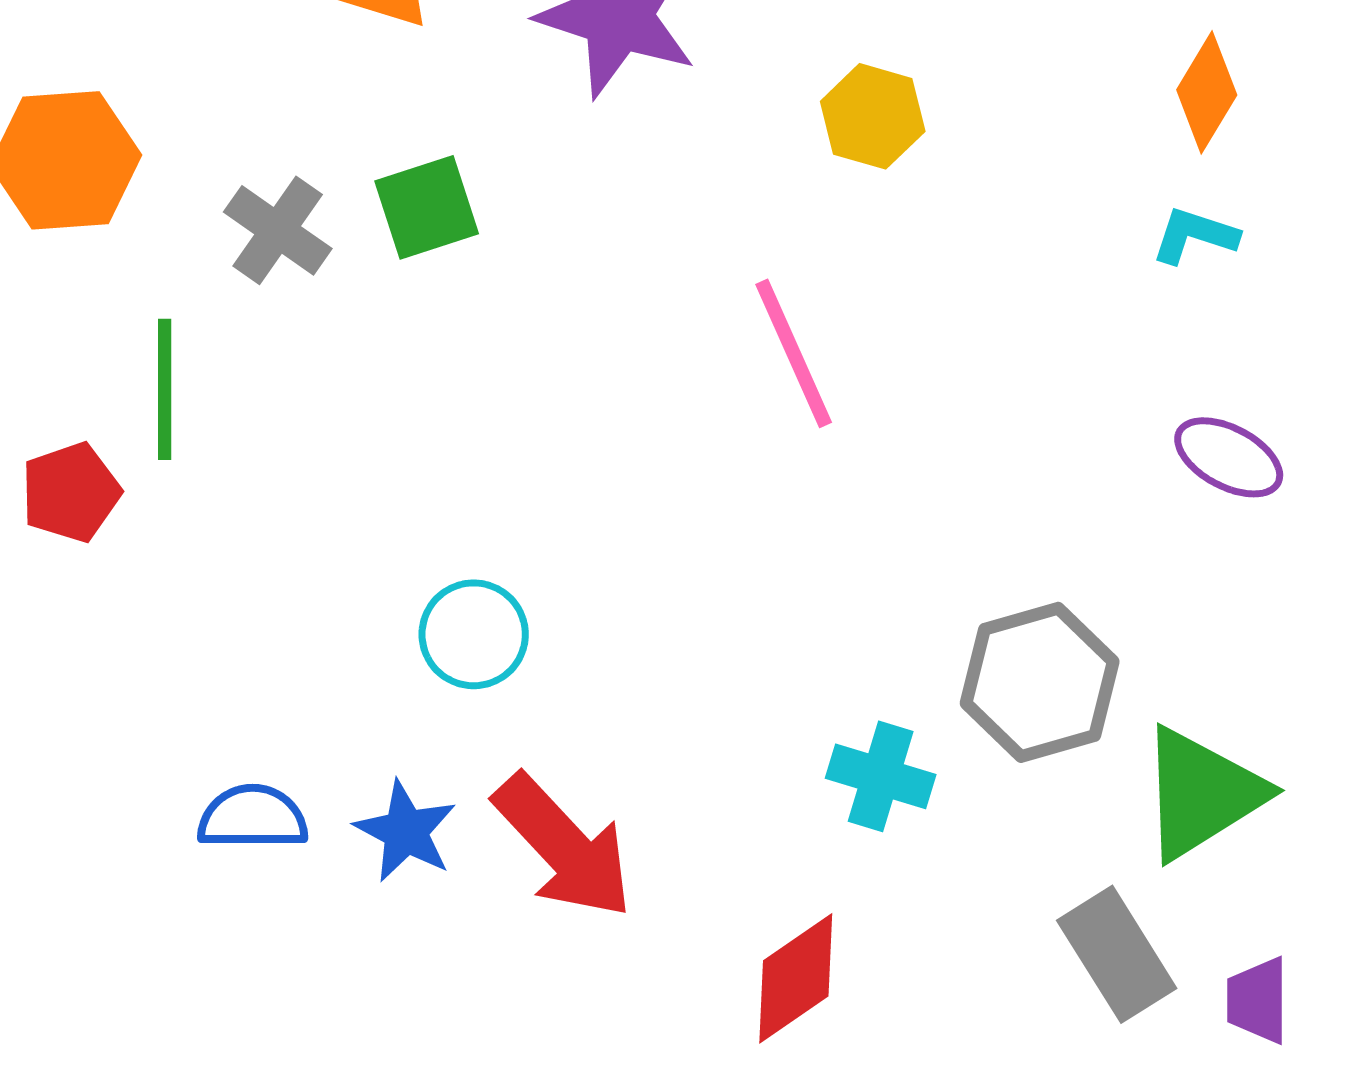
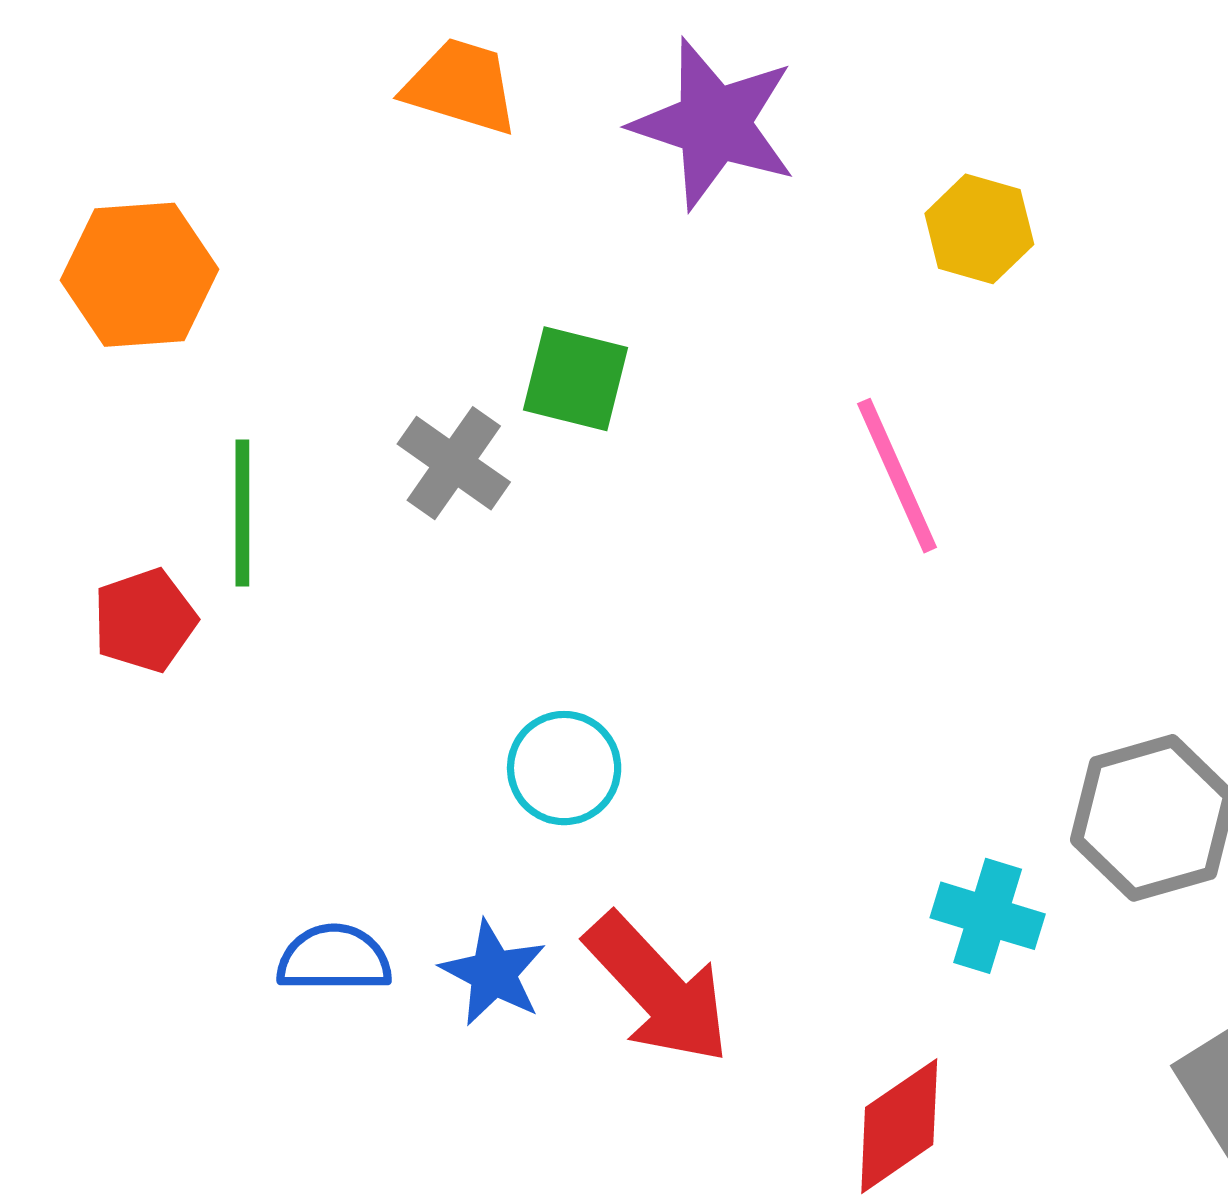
green square: (427, 207) -> (576, 379), moved, turned 32
gray cross: (278, 230) -> (454, 463), moved

